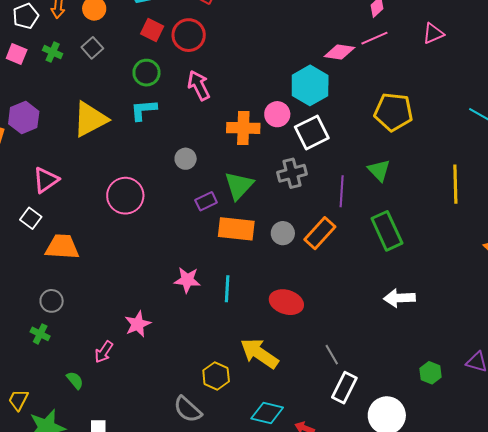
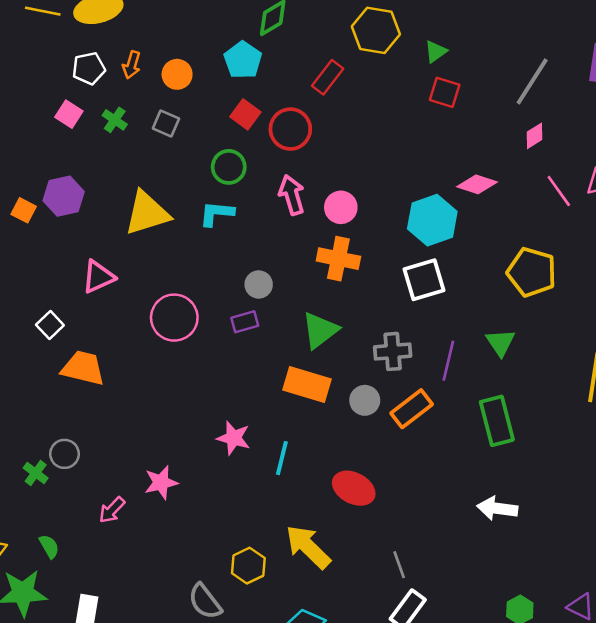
pink line: (374, 38) -> (559, 191), moved, turned 68
gray square: (92, 48) -> (166, 124), turned -35
pink circle: (277, 114) -> (341, 207), moved
gray cross: (292, 173) -> (393, 351), moved
pink triangle: (46, 180) -> (98, 277), moved
purple rectangle: (206, 201) -> (245, 322), moved
gray circle: (52, 301) -> (65, 454), moved
green semicircle: (75, 380) -> (49, 546), moved

